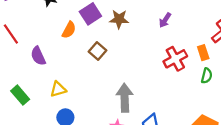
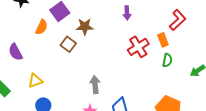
brown star: (119, 19) -> (85, 27), moved
purple arrow: (165, 20) -> (127, 13), turned -32
gray arrow: (125, 98) -> (95, 85), size x0.7

